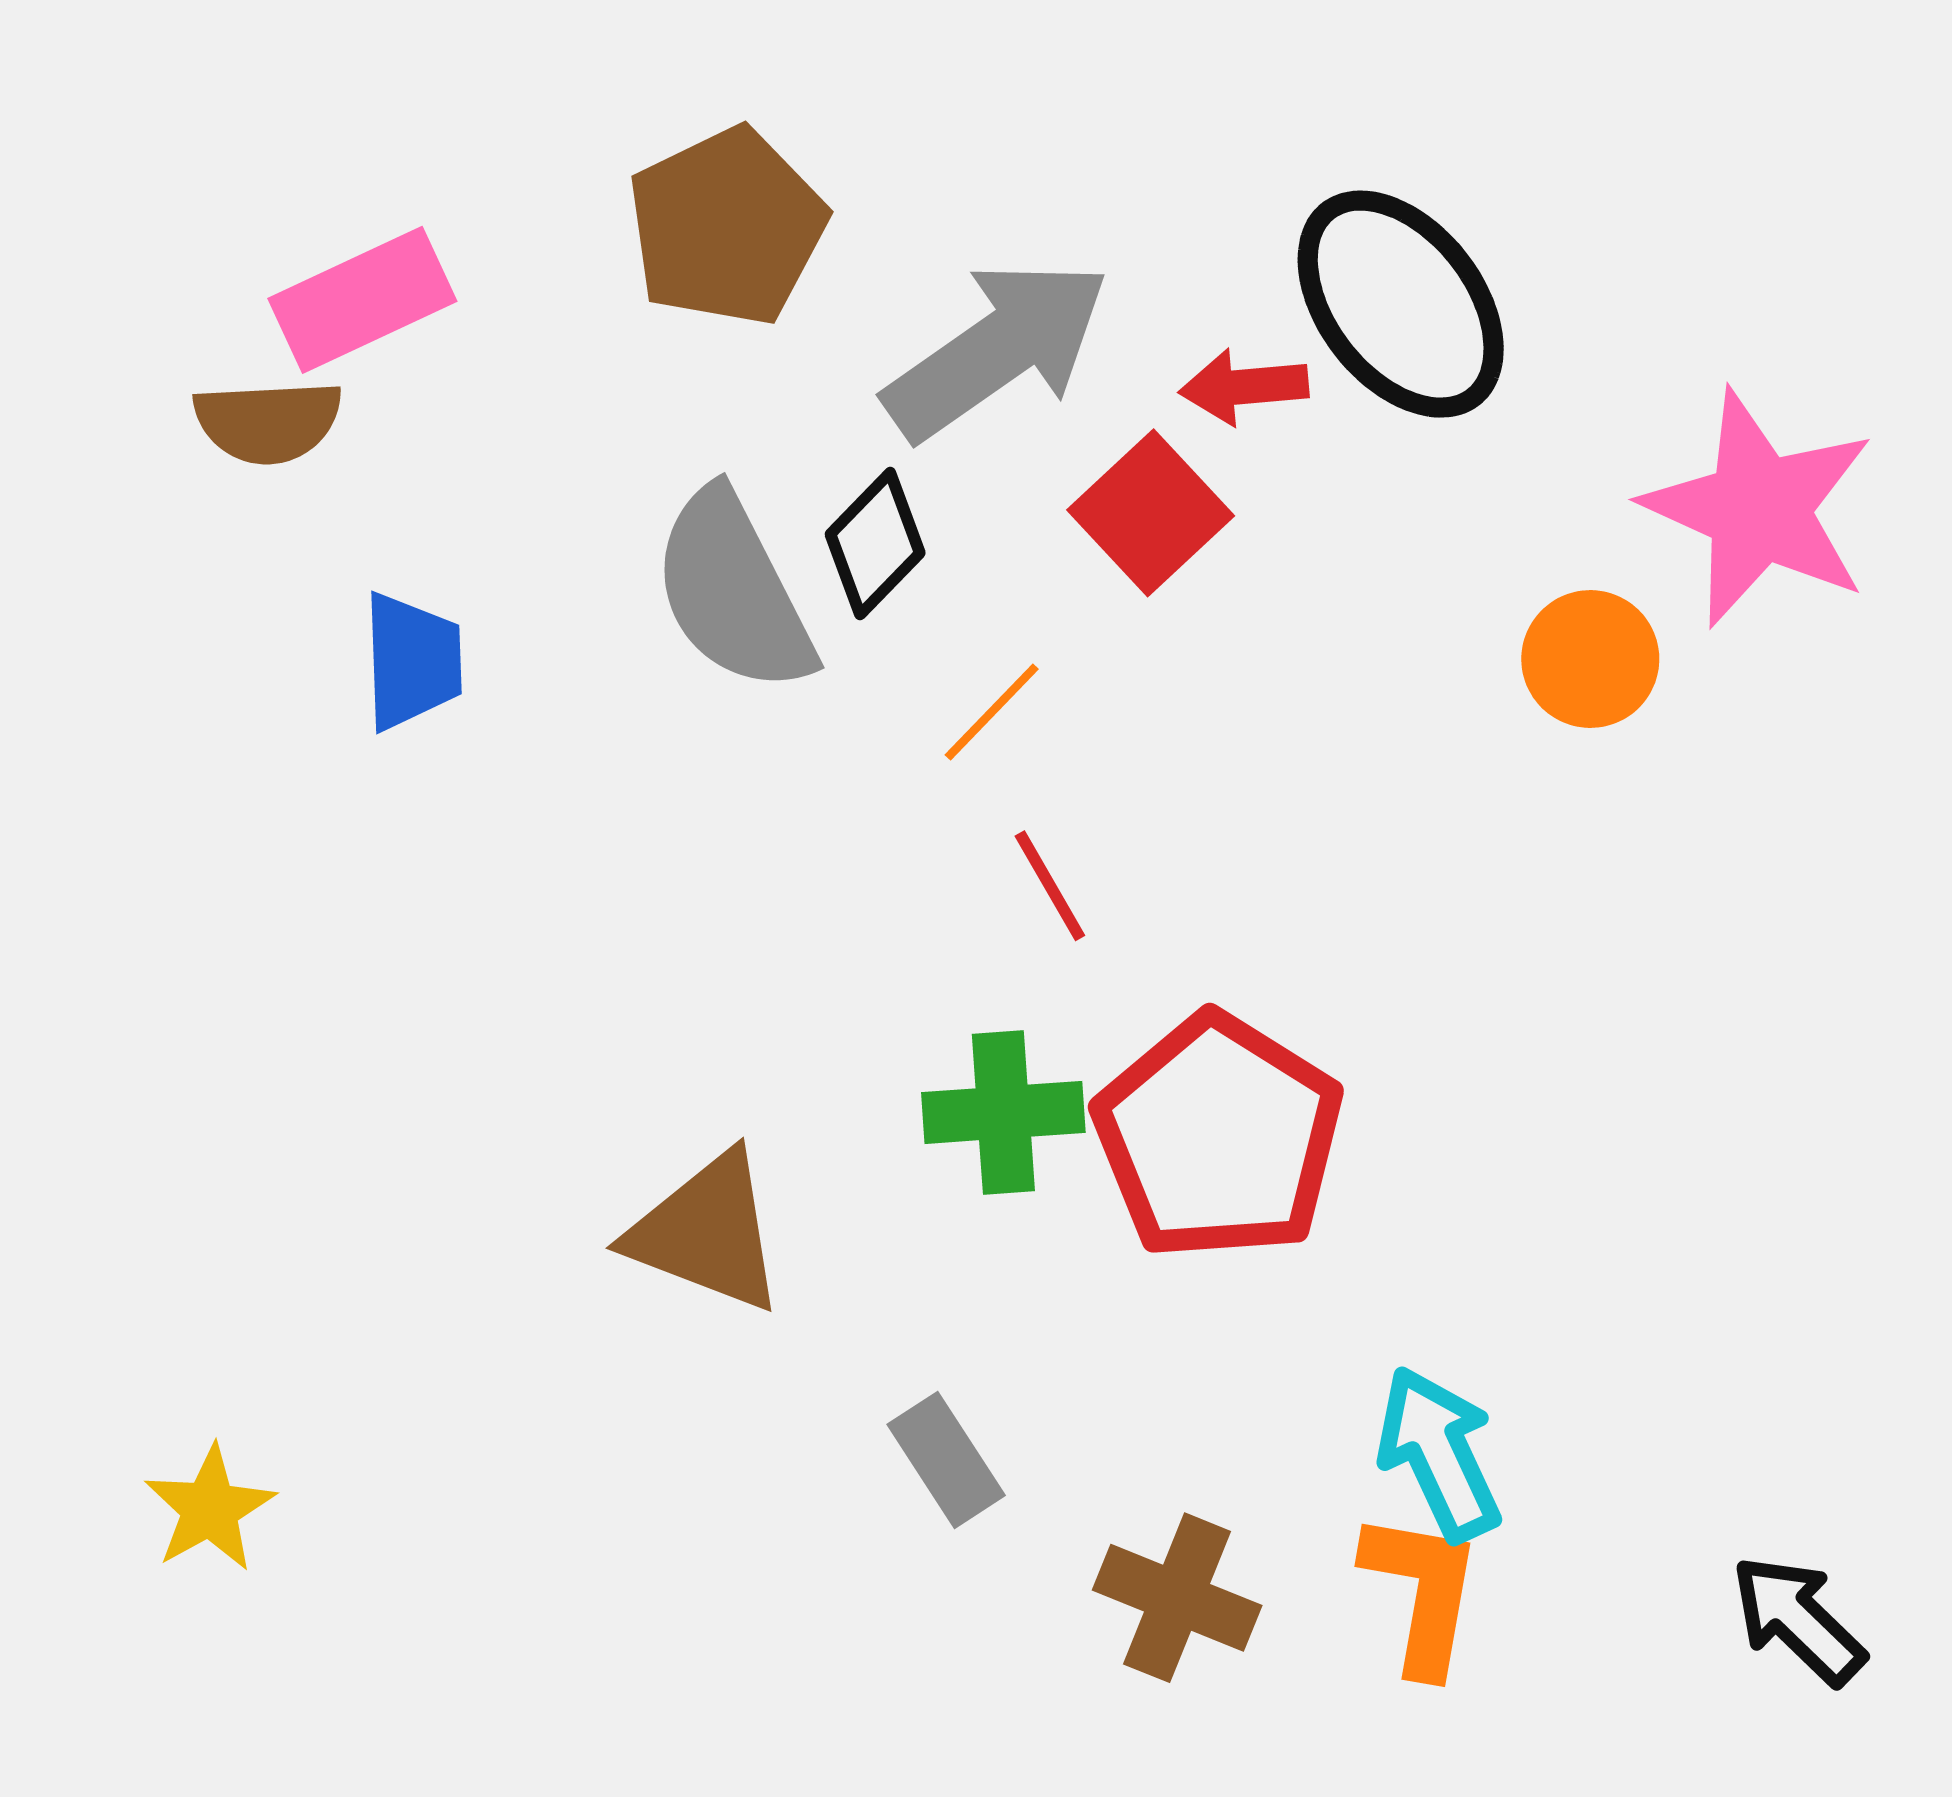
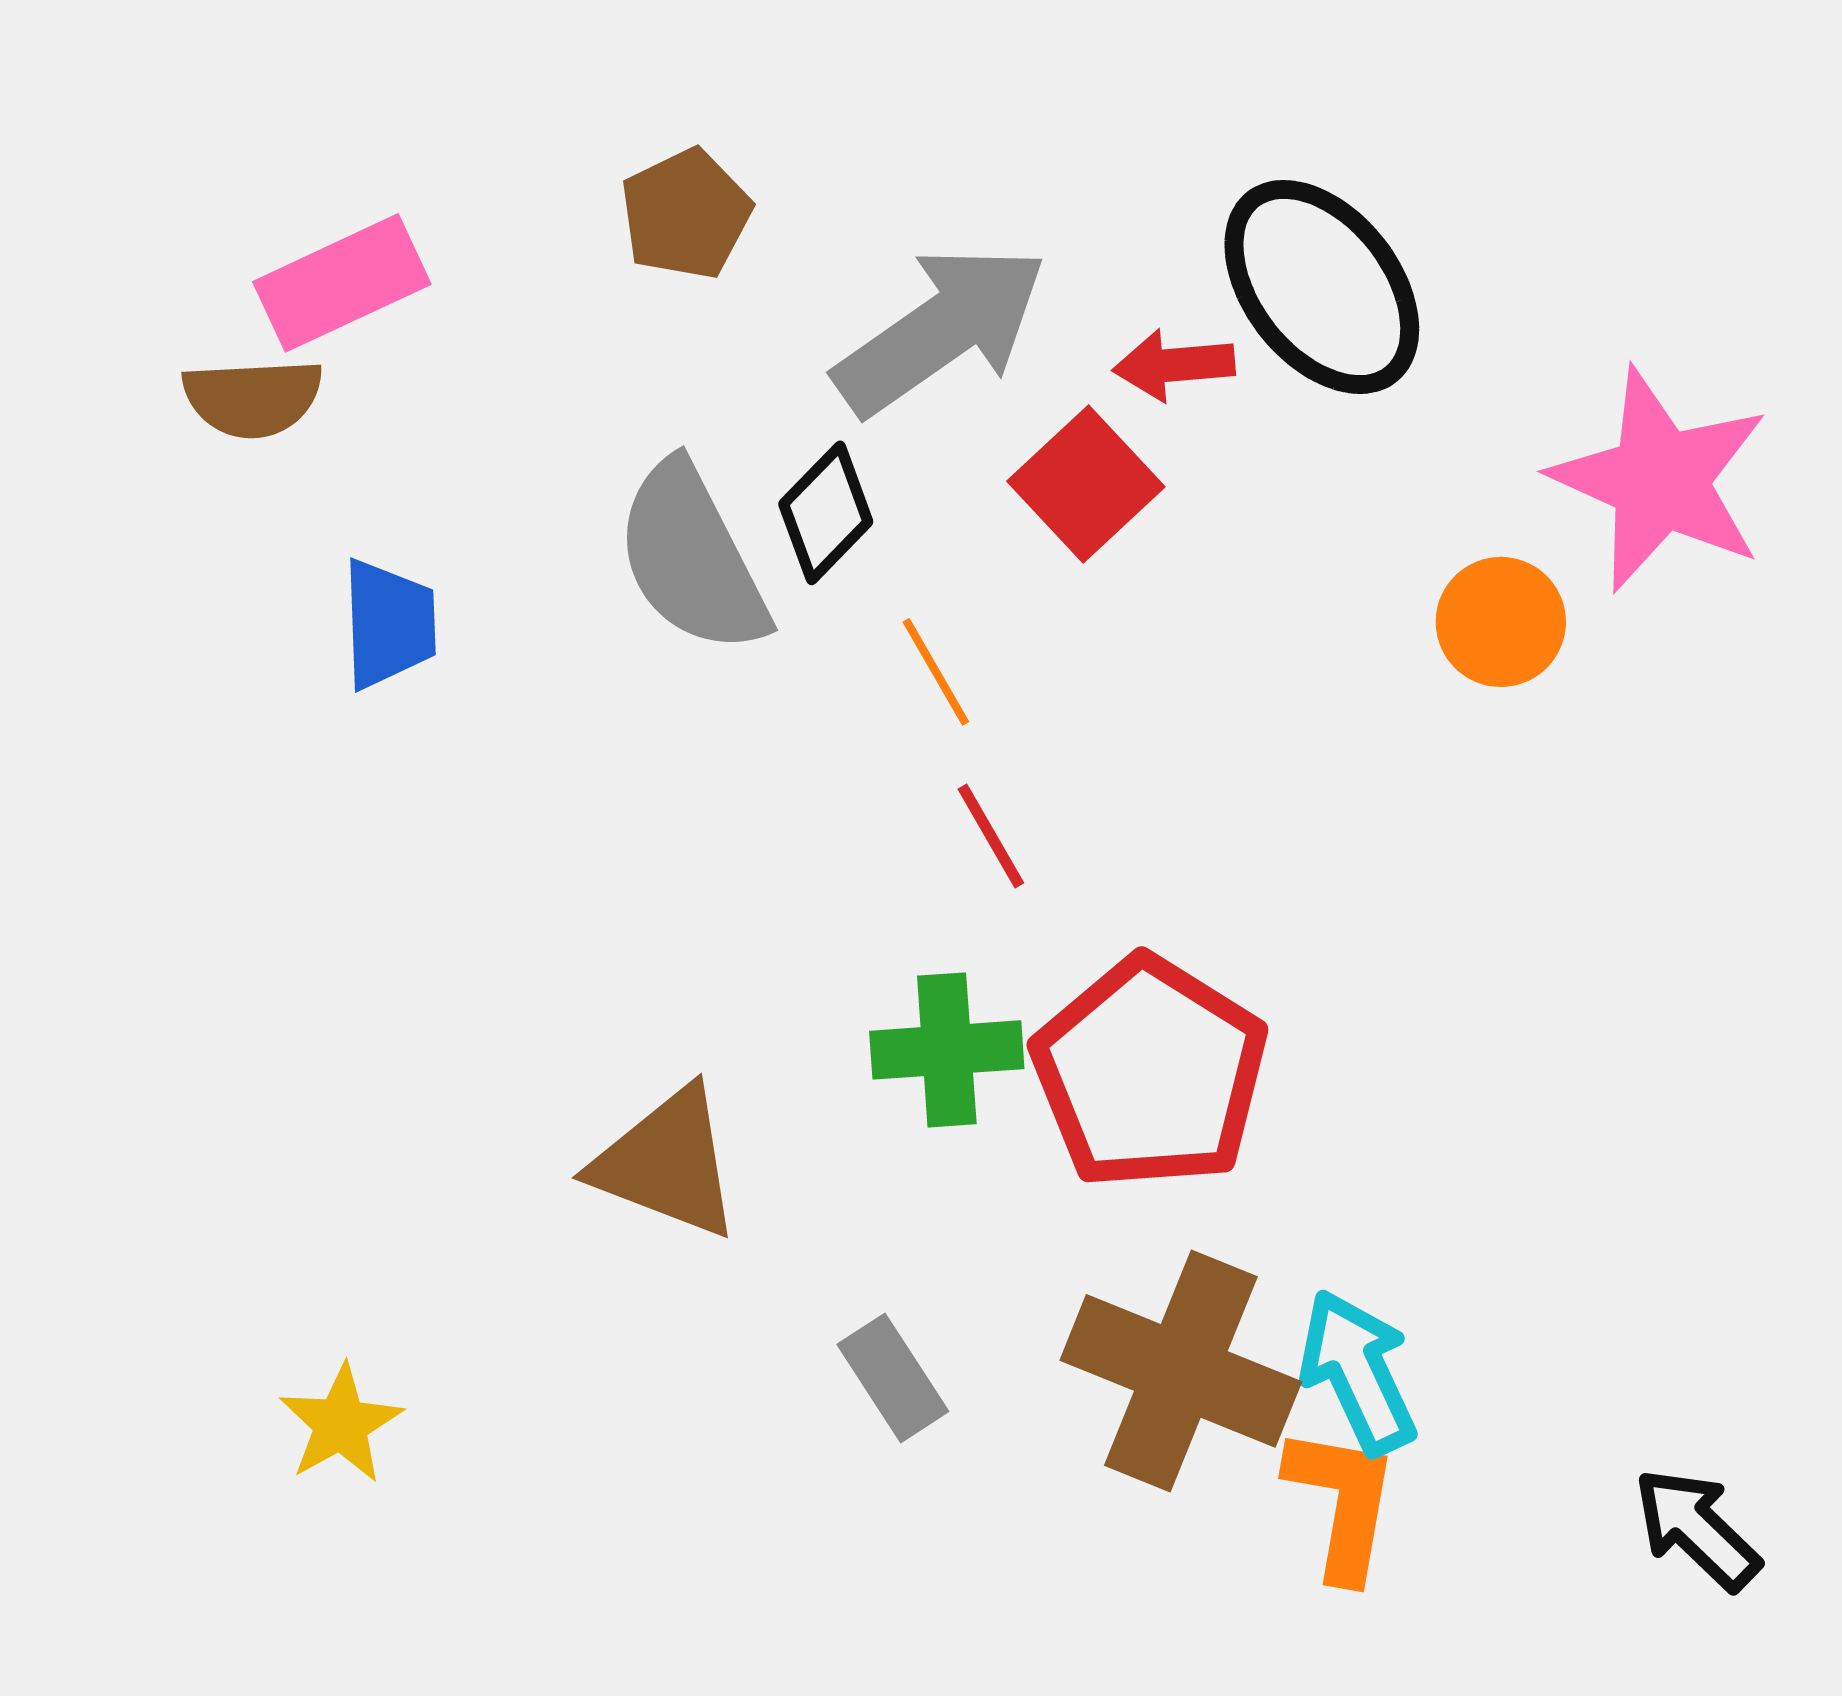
brown pentagon: (727, 227) -> (686, 214), size x0.7
orange line: (992, 712) -> (936, 672), turned -74
yellow star: (210, 1509) -> (341, 1424), moved
brown cross: (1177, 1598) -> (1181, 1371), moved, size x1.5

